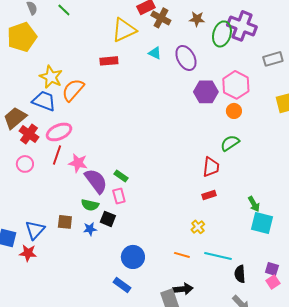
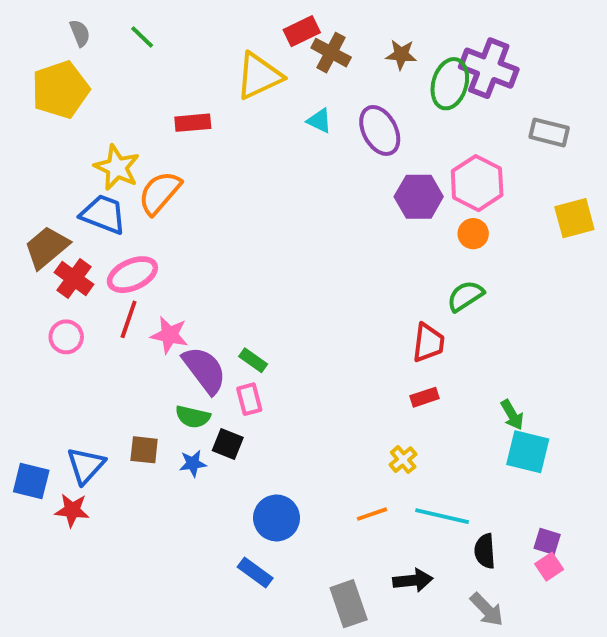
gray rectangle: (273, 59) -> (549, 132), turned 30
red rectangle: (109, 61) -> (193, 123), moved
orange line: (182, 255) -> (372, 514), turned -35
black arrow: (183, 289) -> (413, 580), moved

